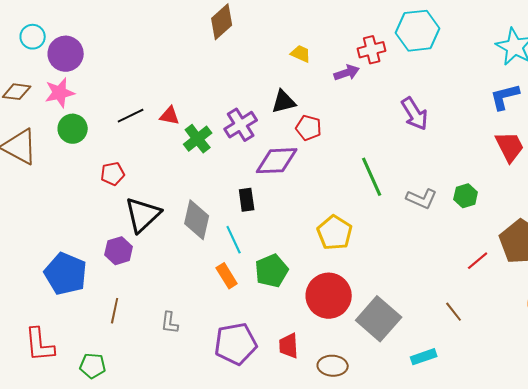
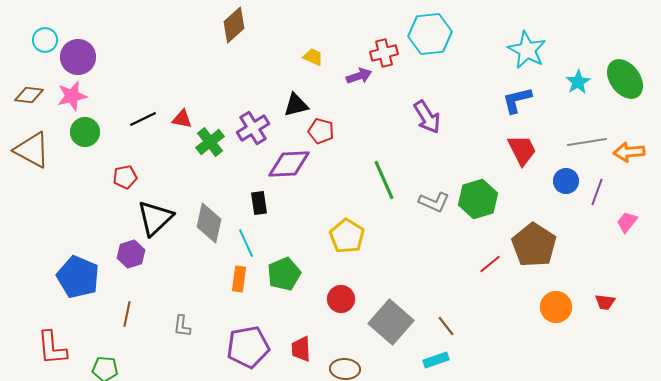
green hexagon: (466, 196) -> (478, 199), size x1.6
orange rectangle: (227, 276) -> (239, 279), turned 40
red circle: (329, 296) -> (341, 299), size x0.6
brown line: (454, 312) -> (446, 326), moved

